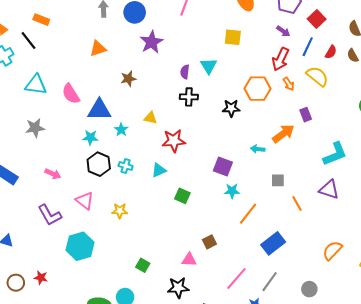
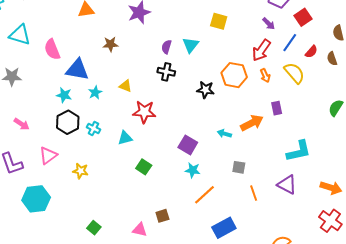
pink triangle: (85, 201) -> (48, 155), turned 36

